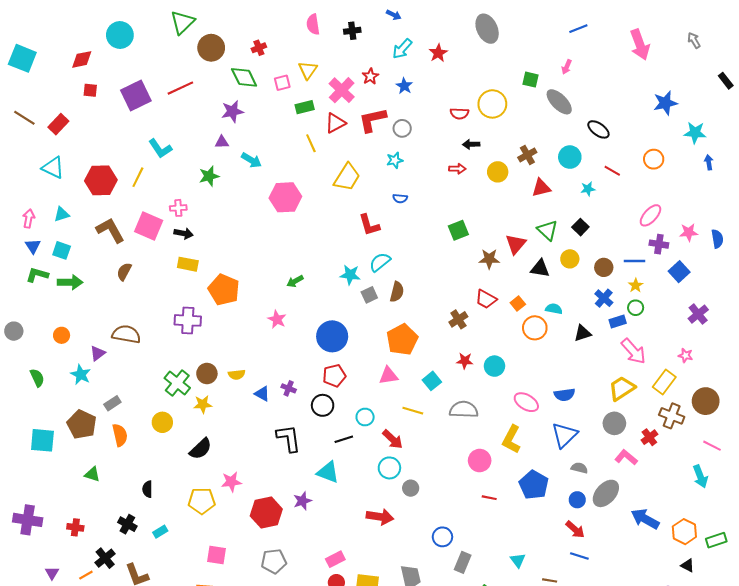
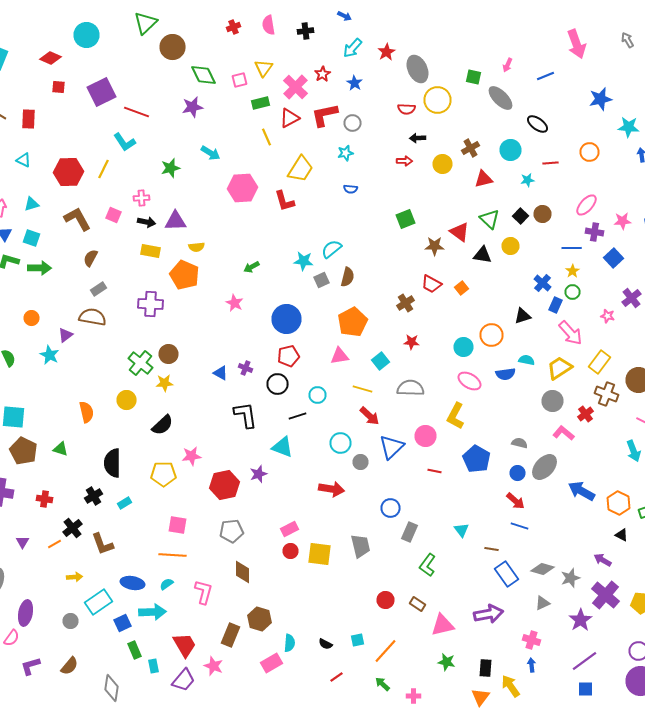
gray ellipse: (487, 29) -> (418, 69), moved
blue line: (578, 29) -> (546, 76), moved
red cross: (259, 48) -> (234, 27), moved
red diamond: (82, 59) -> (50, 58), turned 35
red line: (180, 88) -> (136, 112), moved, turned 45
red rectangle: (58, 124) -> (28, 119), turned -42
purple triangle: (222, 142) -> (176, 221), moved, size x1.6
cyan triangle: (53, 168) -> (24, 160), size x0.7
red line: (612, 171) -> (550, 163), turned -35
red L-shape: (369, 225) -> (284, 201), moved
pink square: (149, 226) -> (114, 215), size x0.6
red triangle: (516, 244) -> (460, 232), turned -35
brown circle: (604, 267) -> (542, 214), moved
cyan semicircle: (554, 309) -> (526, 360), moved
blue rectangle: (618, 322) -> (556, 305), turned -49
orange circle: (535, 328) -> (492, 335), moved
pink star: (685, 355) -> (608, 316), moved
cyan circle: (494, 366) -> (464, 347), moved
yellow semicircle: (237, 375) -> (196, 247), moved
gray rectangle: (112, 403) -> (98, 289), moved
brown pentagon: (82, 424) -> (24, 451), moved
blue triangle: (565, 435) -> (392, 447), moved
red arrow: (393, 439) -> (370, 416), moved
black semicircle: (147, 489) -> (112, 463), size x1.8
black cross: (127, 524) -> (94, 496), turned 30

